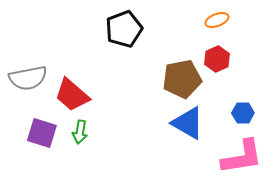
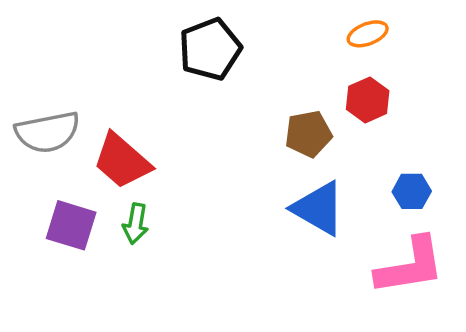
brown pentagon: (182, 79) -> (308, 134), size x0.7

